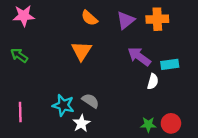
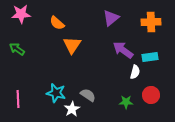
orange semicircle: (89, 18) -> (57, 23), moved
orange cross: (157, 19) -> (151, 22), moved
gray semicircle: (91, 101) -> (88, 95), moved
red circle: (171, 123) -> (151, 95), moved
green star: (148, 125) -> (126, 102), moved

